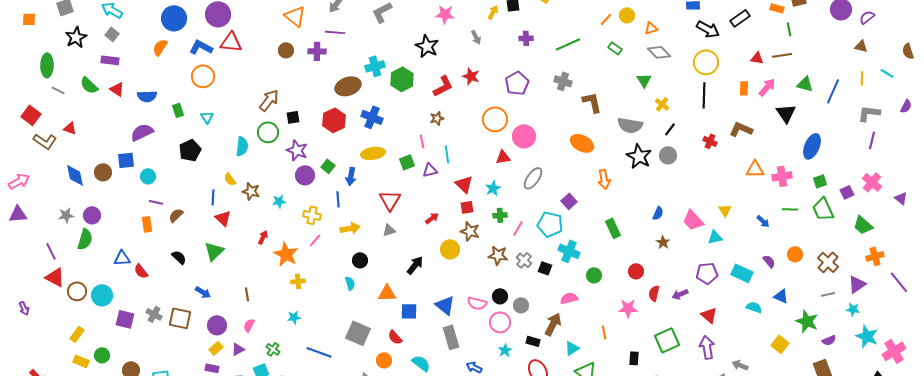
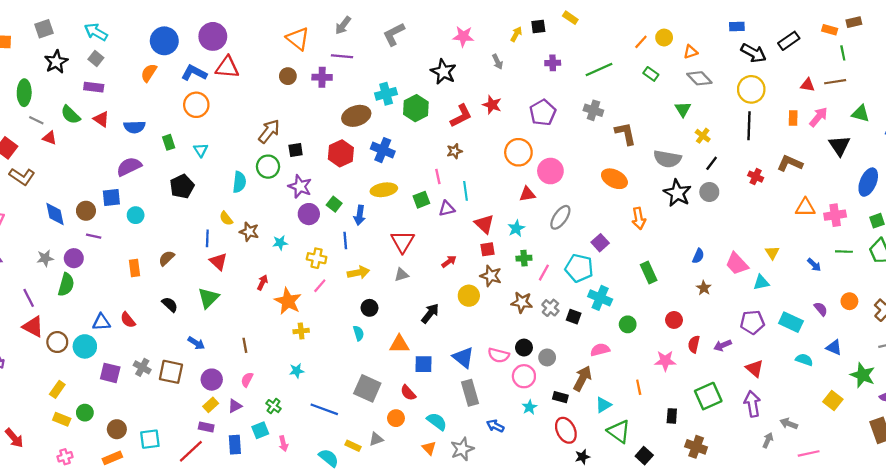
red triangle: (70, 128) -> (50, 138), moved
purple line: (156, 202) -> (94, 236), moved
blue triangle: (122, 258) -> (101, 322), moved

